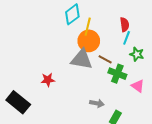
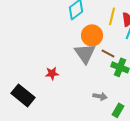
yellow line: (88, 27) -> (112, 16), moved
gray triangle: (82, 59) -> (85, 53), turned 45

